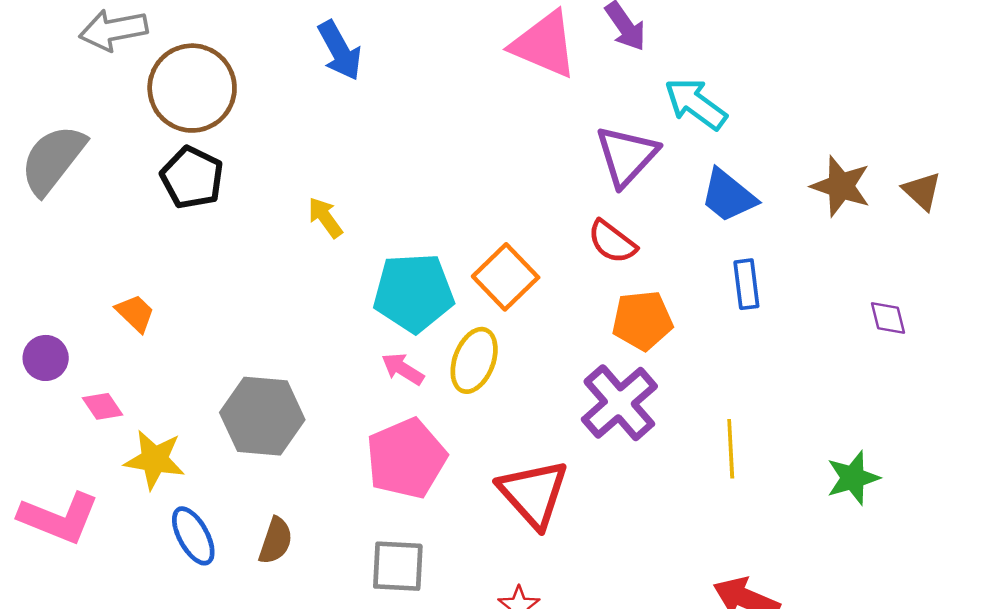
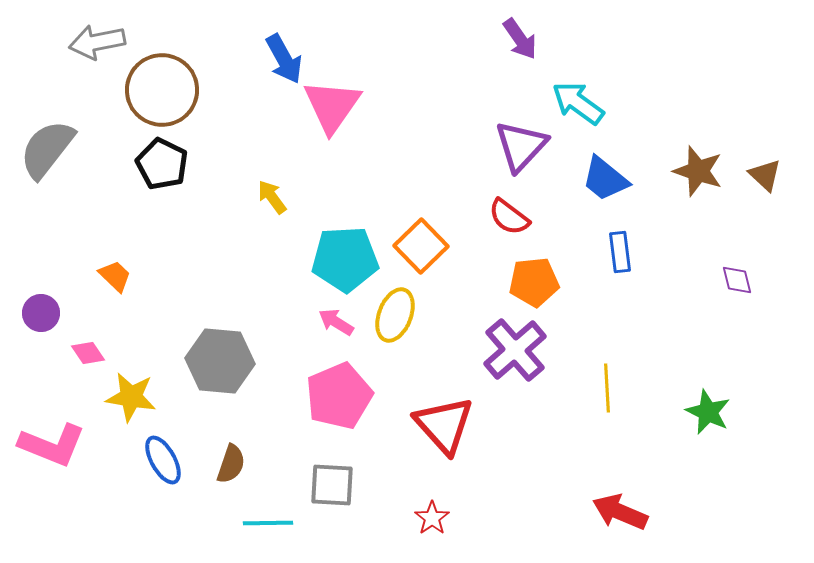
pink triangle: (544, 44) -> (332, 106), moved, turned 42
green star: (853, 478) -> (708, 412), turned -30

